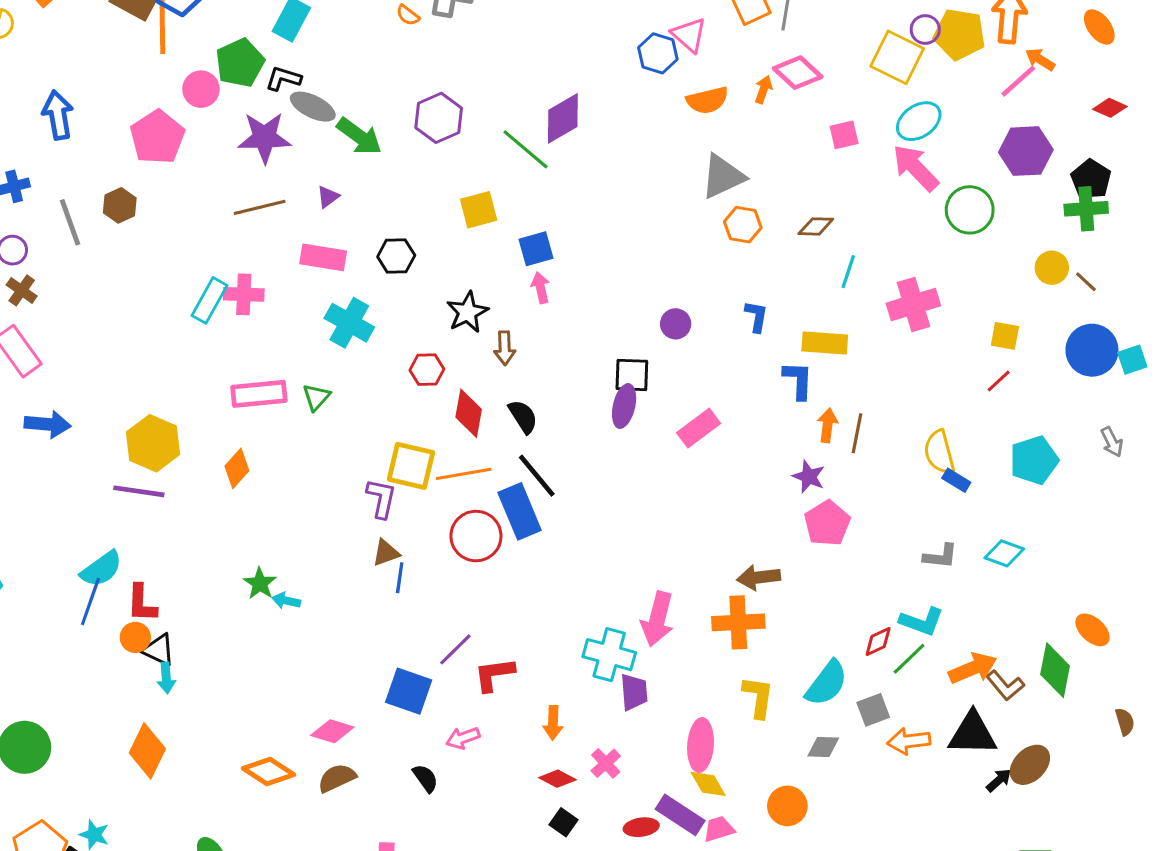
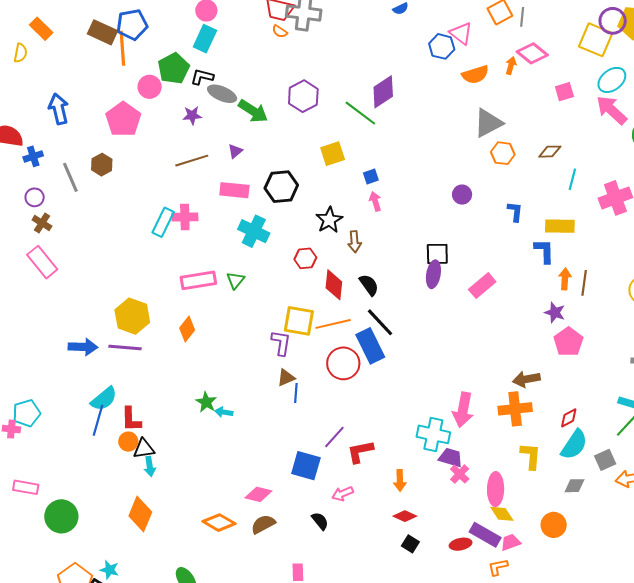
purple circle: (925, 29) -> (613, 21), size x1.4
purple star: (264, 138) -> (192, 115), size x0.6
blue square: (536, 249) -> (371, 177), size x0.7
black hexagon: (396, 256) -> (281, 187), size x1.4
purple circle: (676, 324) -> (462, 195), moved
blue arrow: (48, 424) -> (83, 347), moved
red diamond: (878, 642) -> (569, 418), moved
black triangle: (159, 650) -> (144, 449), turned -30
purple trapezoid: (634, 692) -> (451, 458), turned -65
pink cross: (606, 763) -> (460, 474), moved

